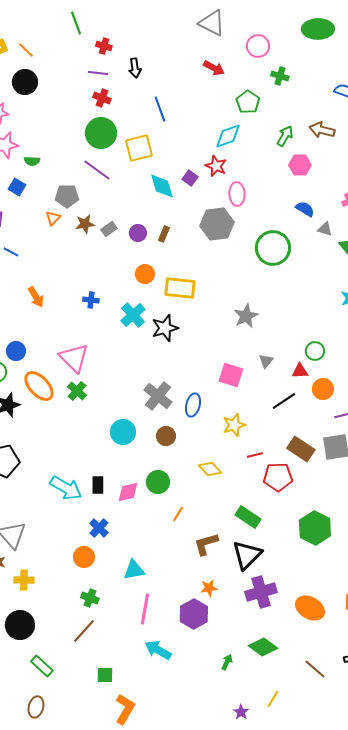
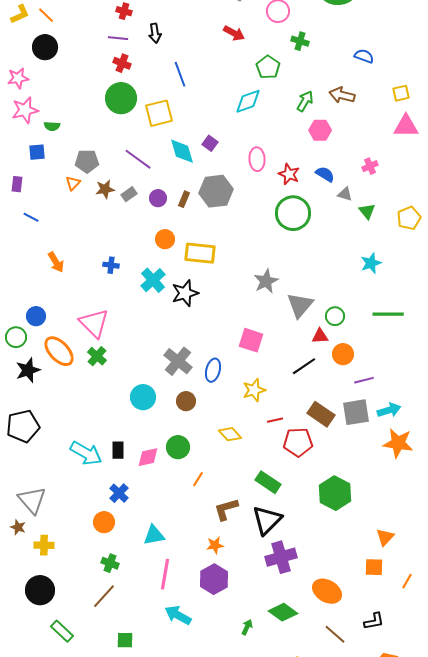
red star: (216, 166) -> (289, 174), moved
purple line: (97, 170) -> (138, 159), moved
blue square: (17, 187) -> (37, 152), turned -36
gray hexagon: (217, 224) -> (216, 191), moved
gray triangle: (266, 361) -> (300, 305), moved, size x1.8
orange star: (209, 588) -> (215, 545), moved
orange ellipse: (310, 608) -> (327, 591), moved

